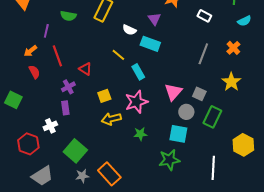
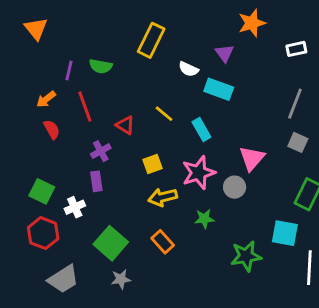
green semicircle: (68, 16) -> (101, 66), moved
white rectangle: (204, 16) -> (296, 49), turned -40
yellow line: (118, 55) -> (164, 114), moved
gray square: (199, 94) -> (298, 142), moved
green square: (13, 100) -> (42, 191), moved
gray circle: (186, 112) -> (235, 187), moved
cyan square: (178, 134) -> (285, 233), moved
orange rectangle: (109, 174) -> (163, 242), moved, size x0.7

